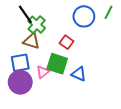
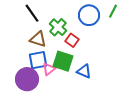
green cross: (37, 25) -> (58, 27), moved
blue square: (20, 63) -> (38, 60), moved

